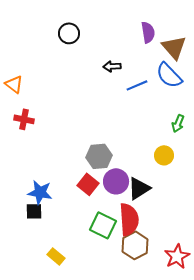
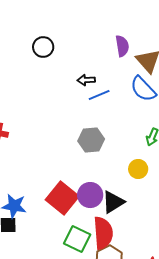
blue line: (137, 85) -> (99, 95), moved
gray hexagon: (99, 156) -> (91, 140), moved
red square: (88, 184) -> (62, 198), size x1.5

